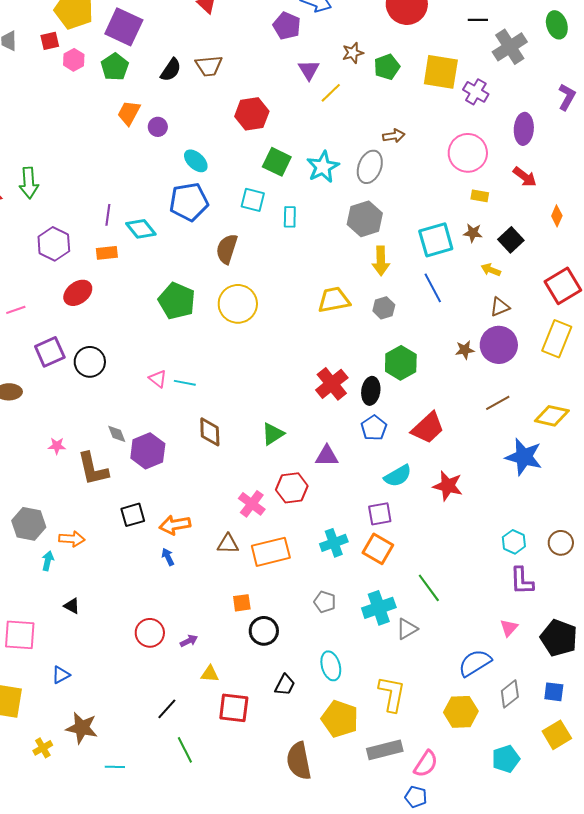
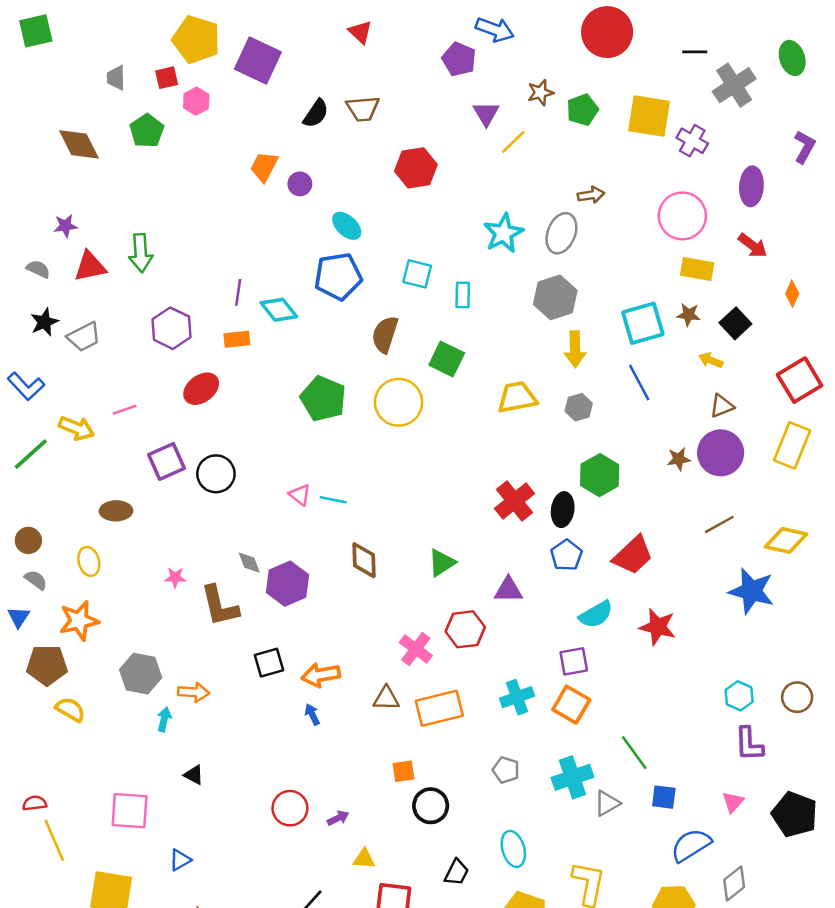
green pentagon: (115, 67) -> (147, 131), moved
green square: (277, 162) -> (447, 359), moved
yellow rectangle: (480, 196) -> (697, 269), size x1.5
blue square: (554, 692) -> (664, 797), moved

